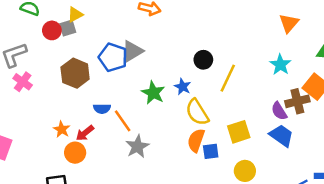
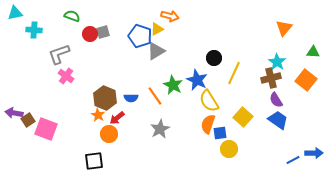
yellow triangle: (75, 15) -> (157, 29), moved
blue pentagon: (113, 57) -> (140, 36), moved
brown hexagon: (75, 73) -> (105, 98), moved
blue star: (183, 87) -> (197, 80), size x1.5
brown cross: (297, 101) -> (271, 78), moved
orange line: (123, 121) -> (155, 96), moved
yellow square: (239, 132) -> (243, 117), turned -30
yellow circle: (245, 171) -> (229, 149), moved

